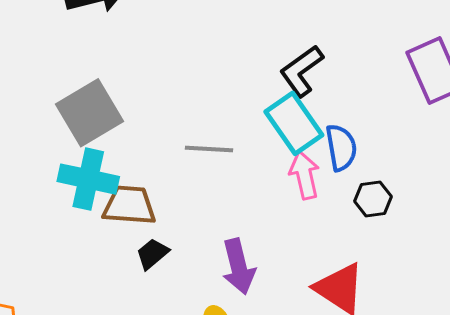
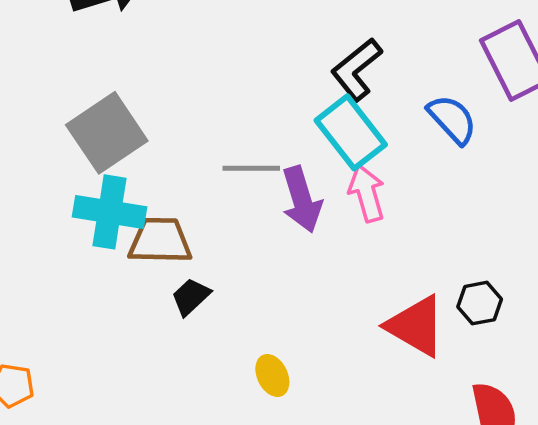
blue semicircle: (341, 148) -> (452, 119), moved, turned -30
black hexagon: (373, 199) -> (480, 303), moved
purple arrow: (238, 267) -> (302, 199), moved

